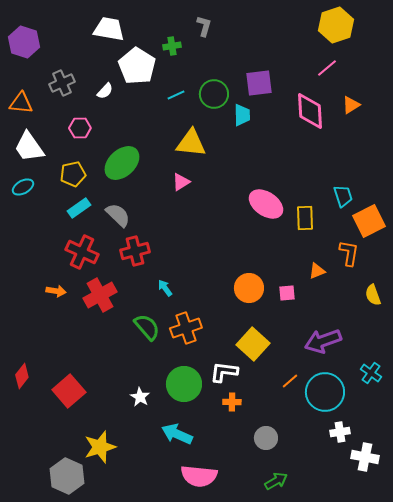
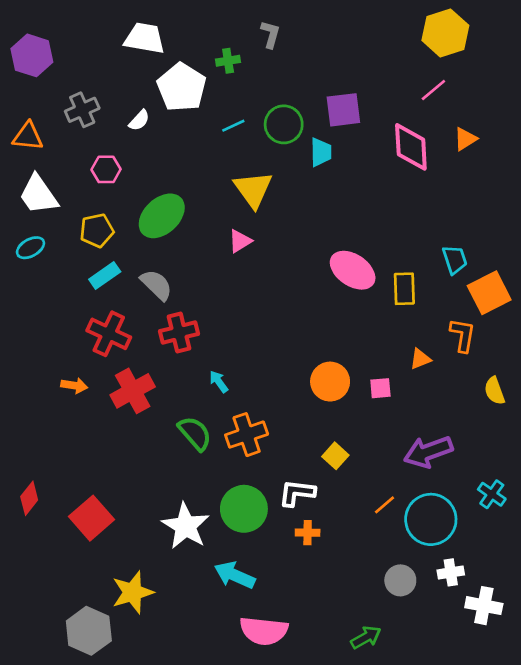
yellow triangle: (191, 143) -> (253, 189), turned 48
yellow square: (253, 344) -> (335, 456), size x0.6
white star: (140, 397) -> (186, 526), size x1.8
gray circle: (266, 438) -> (400, 580), moved

